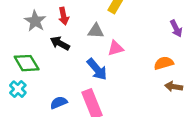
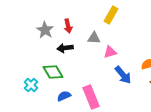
black arrow: (60, 43) -> (65, 48), turned -35
green diamond: (27, 63) -> (53, 72), moved
blue arrow: (97, 69) -> (123, 75), moved

